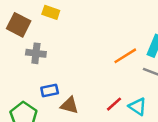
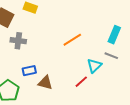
orange line: (125, 56) -> (72, 40), moved
cyan triangle: (138, 107) -> (94, 66), moved, turned 42

